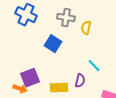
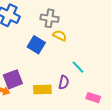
yellow semicircle: (86, 28) -> (60, 36), moved, turned 104

